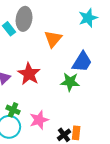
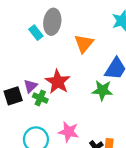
green cross: (13, 110) -> (40, 98), moved
pink star: (39, 120) -> (69, 132), turned 30

